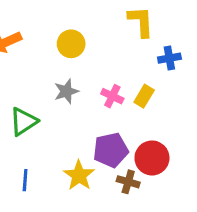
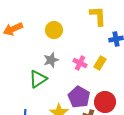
green triangle: (23, 122) -> (38, 79), moved
purple pentagon: (111, 150) -> (79, 97), turned -30

